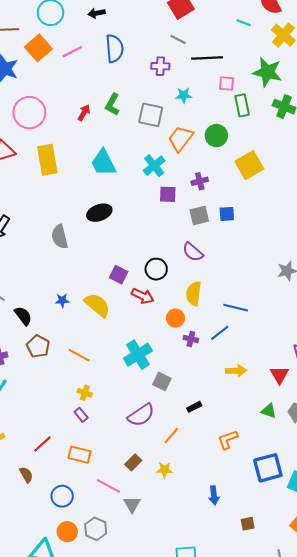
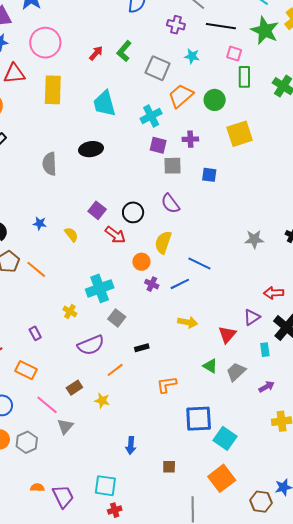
green star: (267, 72) -> (265, 30), moved
gray square: (199, 216) -> (173, 166), moved
yellow semicircle: (97, 305) -> (71, 235), size x0.6
orange line: (79, 355) -> (36, 269), moved
yellow cross: (85, 393) -> (70, 312), moved
blue arrow: (214, 495) -> (131, 445), moved

